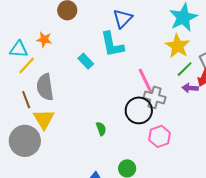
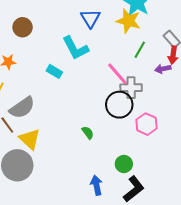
blue triangle: (123, 19) -> (90, 18), moved
yellow star: (178, 46) -> (128, 21), moved
green line: (185, 69) -> (140, 50), moved
gray semicircle: (45, 87) -> (22, 108), turned -100

